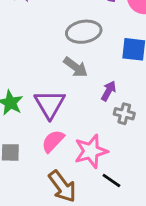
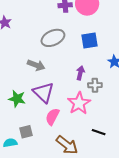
gray arrow: (76, 67) -> (36, 65), moved
pink star: (91, 151) -> (79, 103), moved

